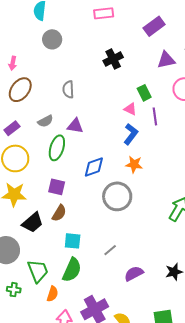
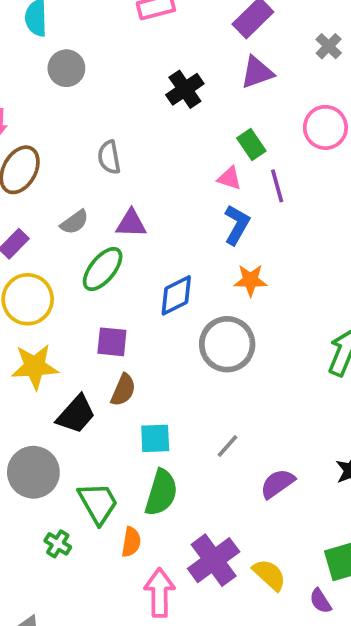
purple triangle: (166, 60) -> (257, 72), moved
green ellipse: (57, 148) -> (103, 269), turned 30
green cross: (14, 290) -> (58, 544), turned 32

